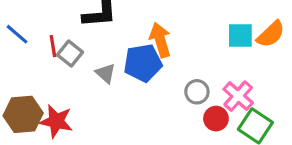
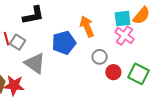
orange arrow: (160, 40) -> (87, 26), moved
gray triangle: (106, 73) -> (35, 63), moved, size x1.6
pink cross: (238, 96) -> (124, 36), moved

